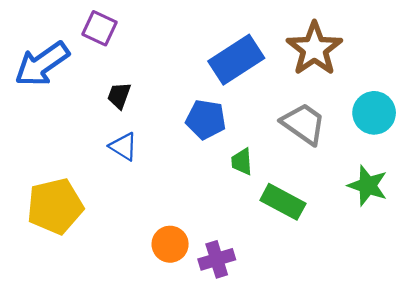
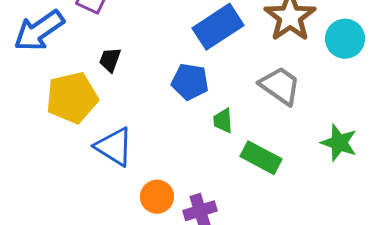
cyan circle: (374, 113) -> (345, 39), moved
blue triangle: (123, 147) -> (114, 147), moved, size x1.5
yellow pentagon: (55, 206) -> (72, 98), moved

